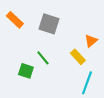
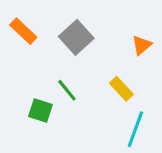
gray square: (49, 24) -> (76, 37), turned 30
orange triangle: (91, 41) -> (142, 45), moved

